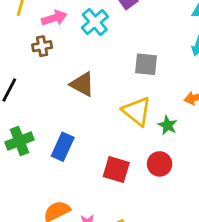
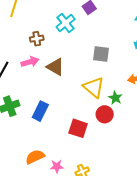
pink arrow: (54, 18) -> (30, 62), moved
brown cross: (42, 46) -> (37, 39), moved
red circle: (160, 164) -> (105, 114), moved

